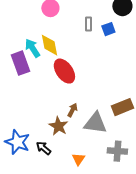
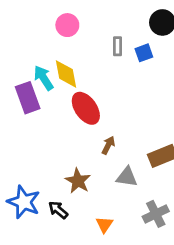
brown arrow: (72, 110) -> (108, 145), moved
gray triangle: (95, 123) -> (127, 177), size x0.7
gray cross: (117, 151) -> (156, 214), turned -30

